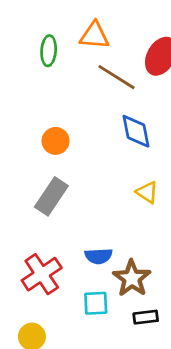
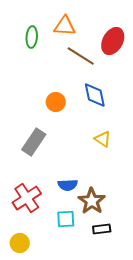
orange circle: (56, 141) -> (56, 102), moved

